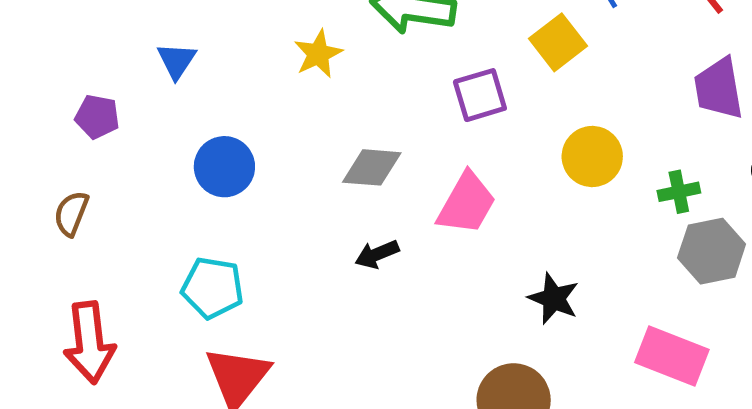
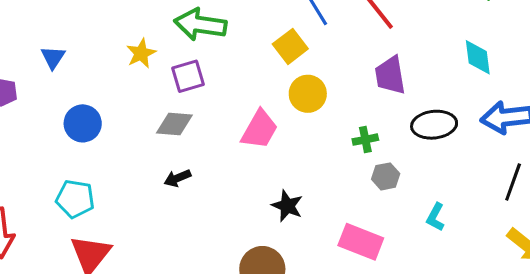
purple square: (480, 95) -> (188, 76), moved
yellow circle: (592, 156) -> (308, 94), moved
pink trapezoid: (467, 203) -> (259, 129), moved
gray hexagon: (712, 251) -> (386, 176), size x0.7

